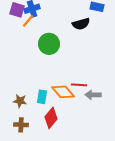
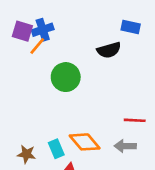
red line: (79, 85) -> (135, 120), moved
cyan rectangle: (42, 97) -> (56, 149), turned -32

